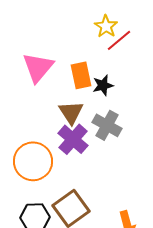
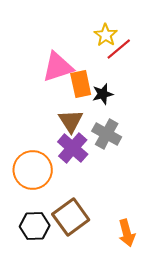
pink triangle: (38, 67) -> (58, 67), moved, turned 32

